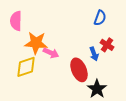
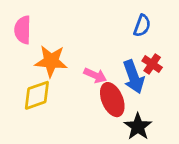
pink arrow: (51, 53) -> (95, 75), moved
blue arrow: (94, 54) -> (134, 77), size x1.6

